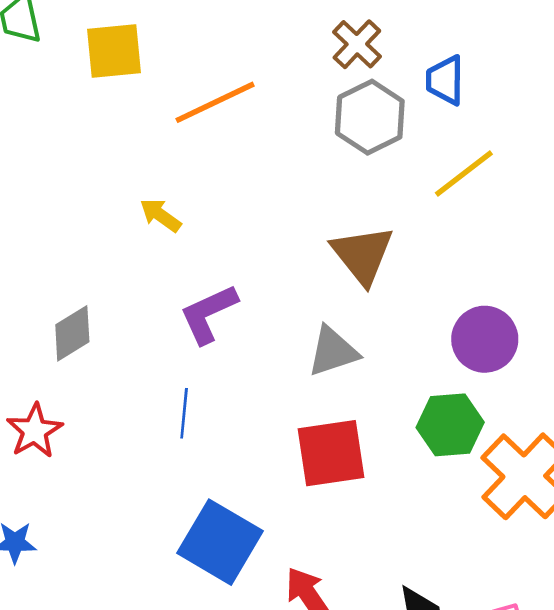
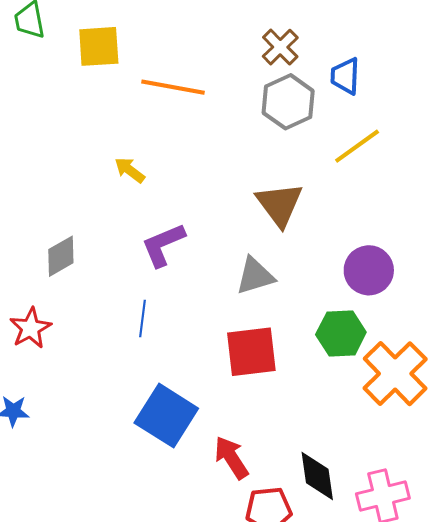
orange line: (215, 102) -> (173, 87), turned 34

